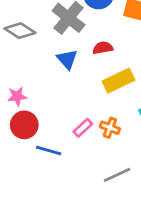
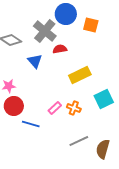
red semicircle: (103, 48) -> (60, 49), moved
blue triangle: (67, 59) -> (35, 61), moved

